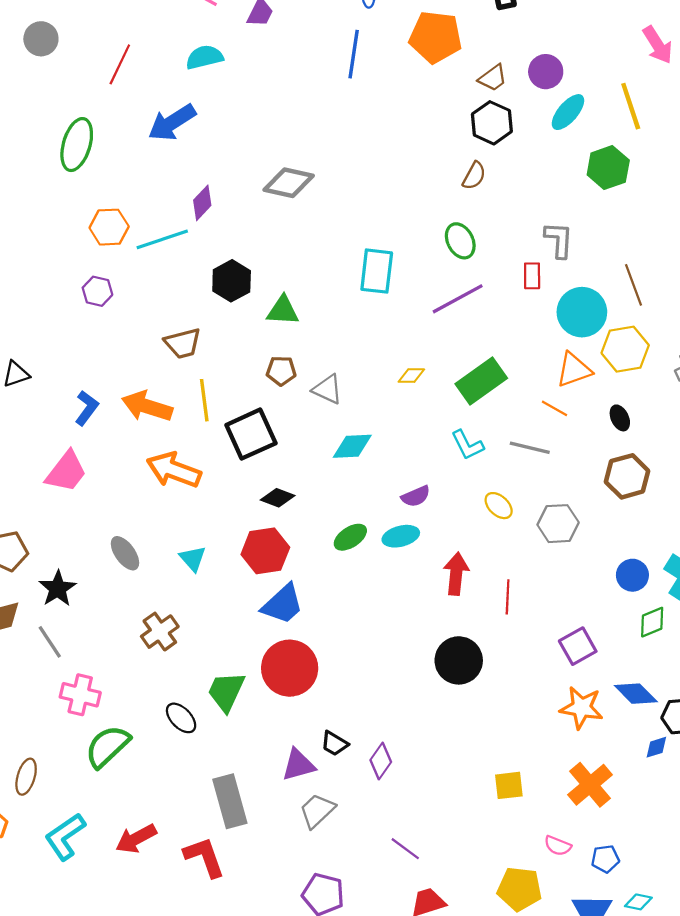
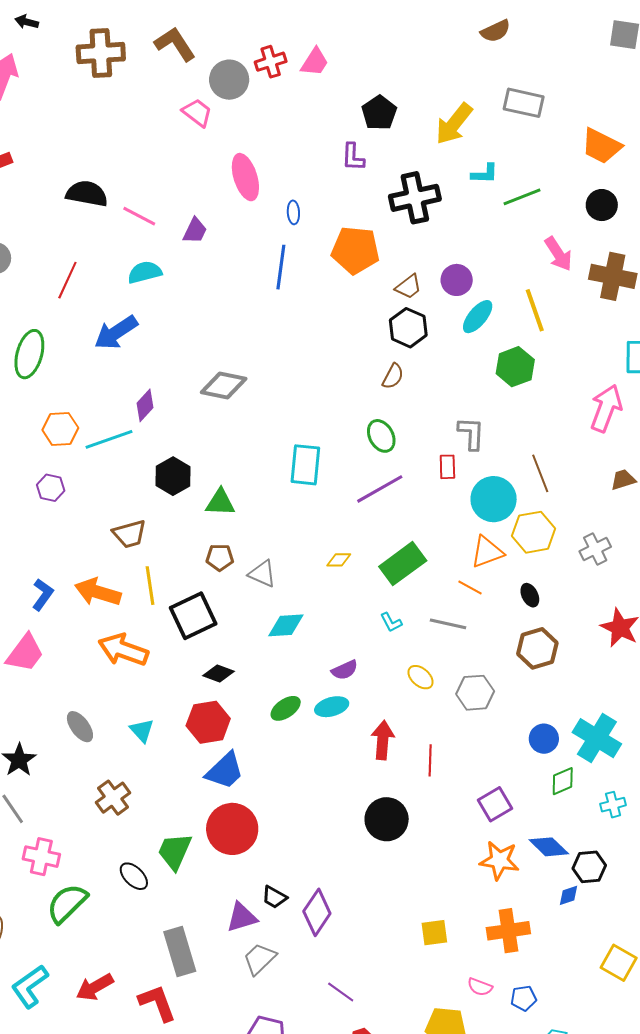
cyan L-shape: (467, 445) -> (391, 622), size x0.7
purple diamond: (381, 761) -> (317, 912), size x1.4
orange cross: (590, 785) -> (508, 931), turned 33

